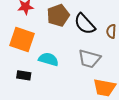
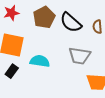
black rectangle: (24, 75) -> (12, 71), moved, turned -56

